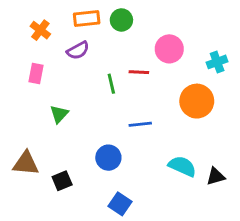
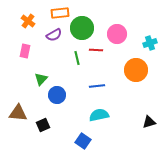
green circle: (121, 20) -> (82, 28), moved, size x1.5
blue circle: (108, 158) -> (57, 95), moved
cyan semicircle: (182, 166) -> (99, 115), moved, turned -36

